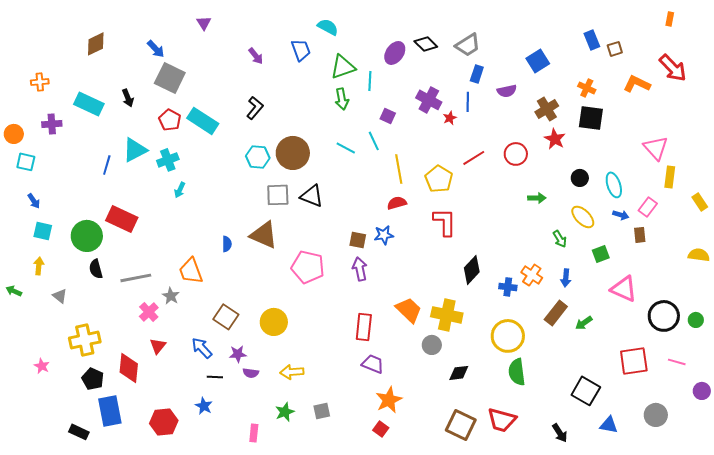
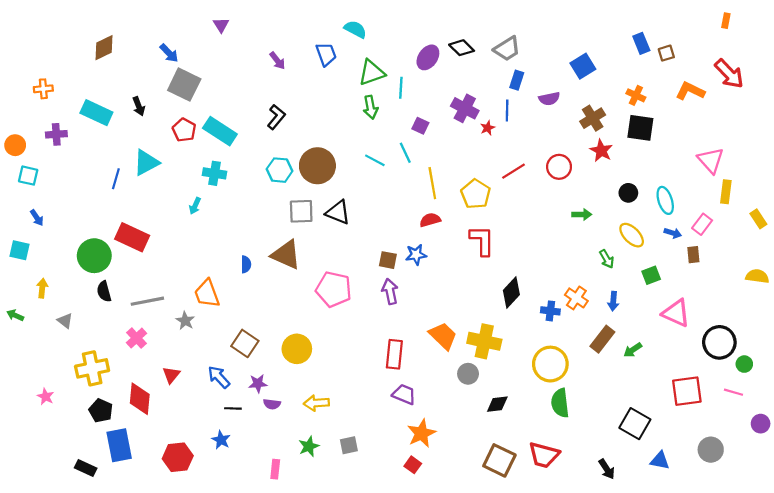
cyan cross: (168, 160) -> (215, 173), moved, turned 30
cyan square: (43, 231) -> (19, 250), moved
pink cross: (149, 312) -> (137, 338), moved
green circle: (696, 320) -> (744, 364), moved

